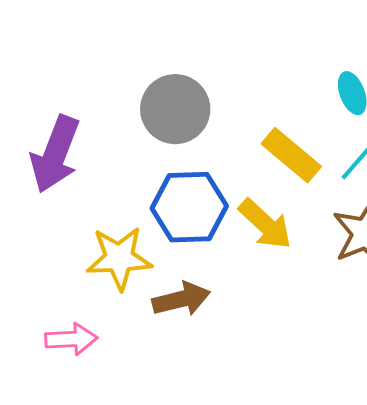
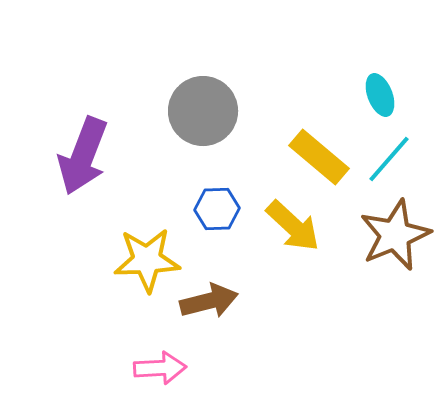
blue hexagon: (189, 207) -> (217, 209), size x0.6
pink arrow: (71, 339) -> (160, 368), moved

